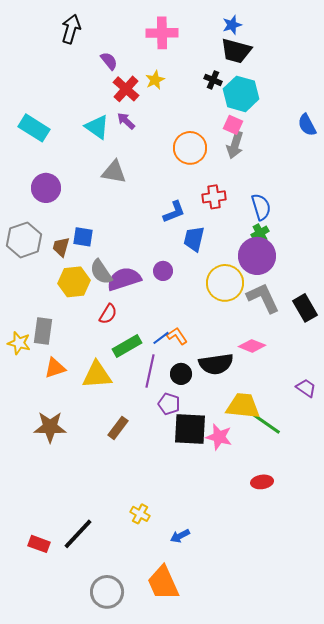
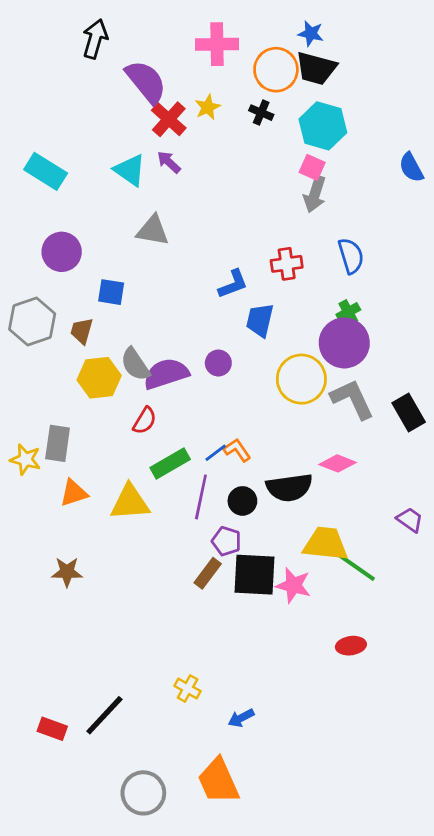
blue star: (232, 25) -> (311, 33), turned 30
purple semicircle: (109, 61) -> (146, 82), size x1.8
black cross: (213, 80) -> (261, 113), moved
orange circle: (190, 148) -> (276, 70), moved
blue semicircle: (261, 207) -> (351, 256), moved
blue square: (83, 237) -> (111, 292), moved
brown star: (50, 427) -> (67, 572), size x0.7
brown rectangle: (118, 428) -> (208, 573), moved

